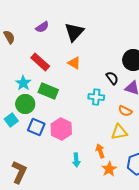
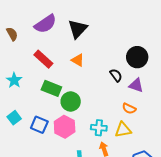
purple semicircle: (42, 27) -> (45, 24), size x1.6
cyan star: (23, 83) -> (14, 80), moved
cyan cross: (96, 97) -> (99, 128), moved
green circle: (25, 104) -> (71, 101), moved

